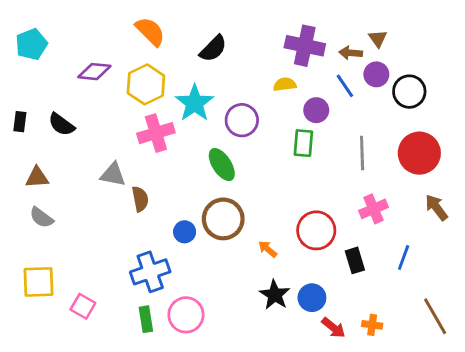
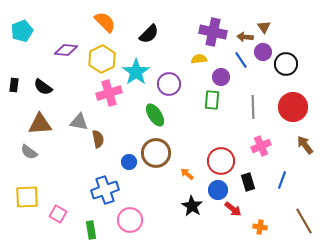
brown triangle: (37, 177) -> (40, 124), moved, size x1.4
blue circle: (312, 298) -> (218, 190), moved
green rectangle: (146, 319) -> (91, 230), moved
red arrow: (333, 328) -> (233, 209), moved

